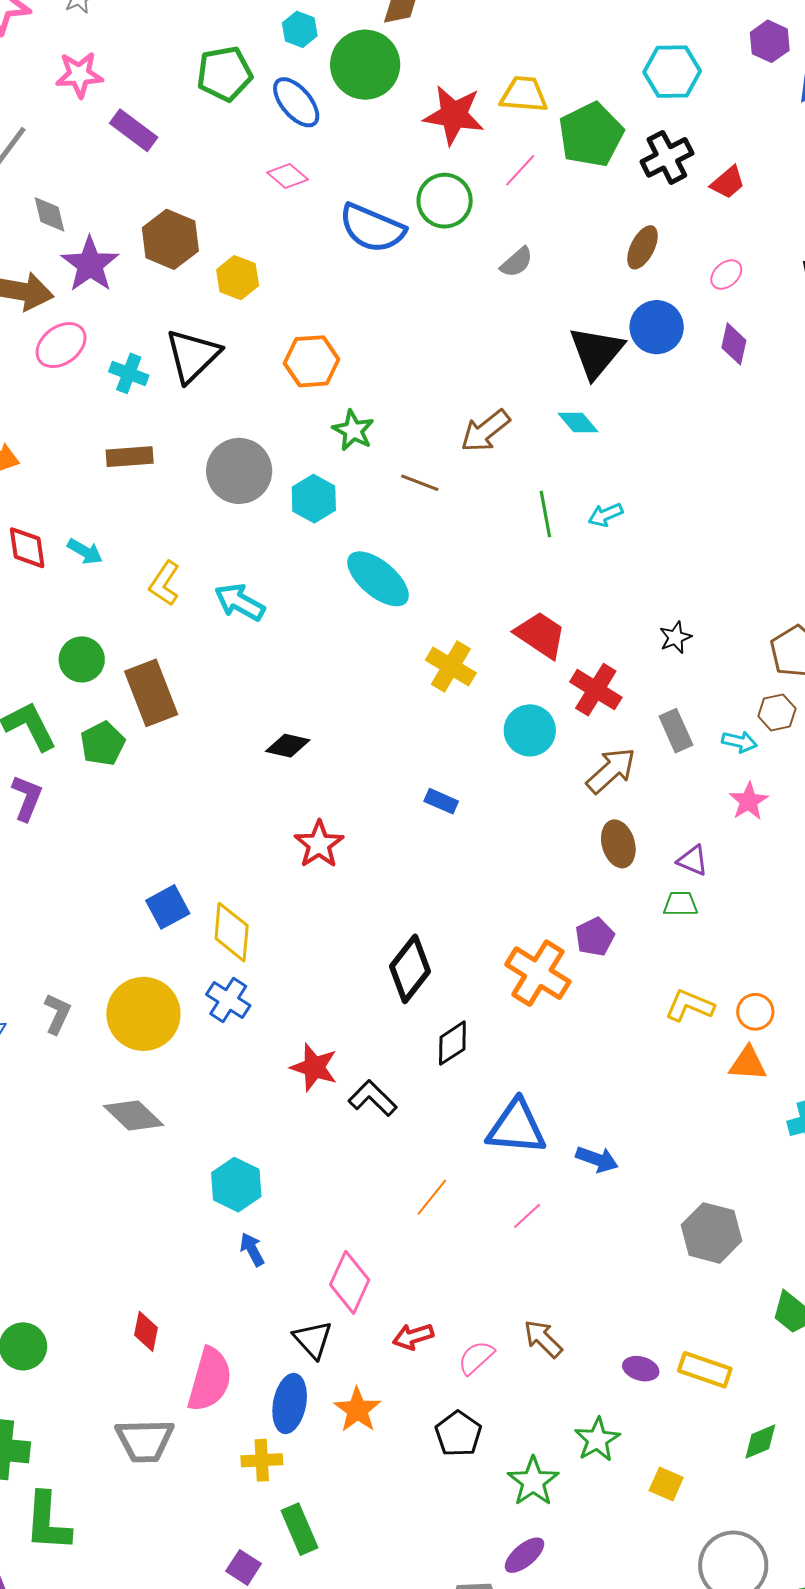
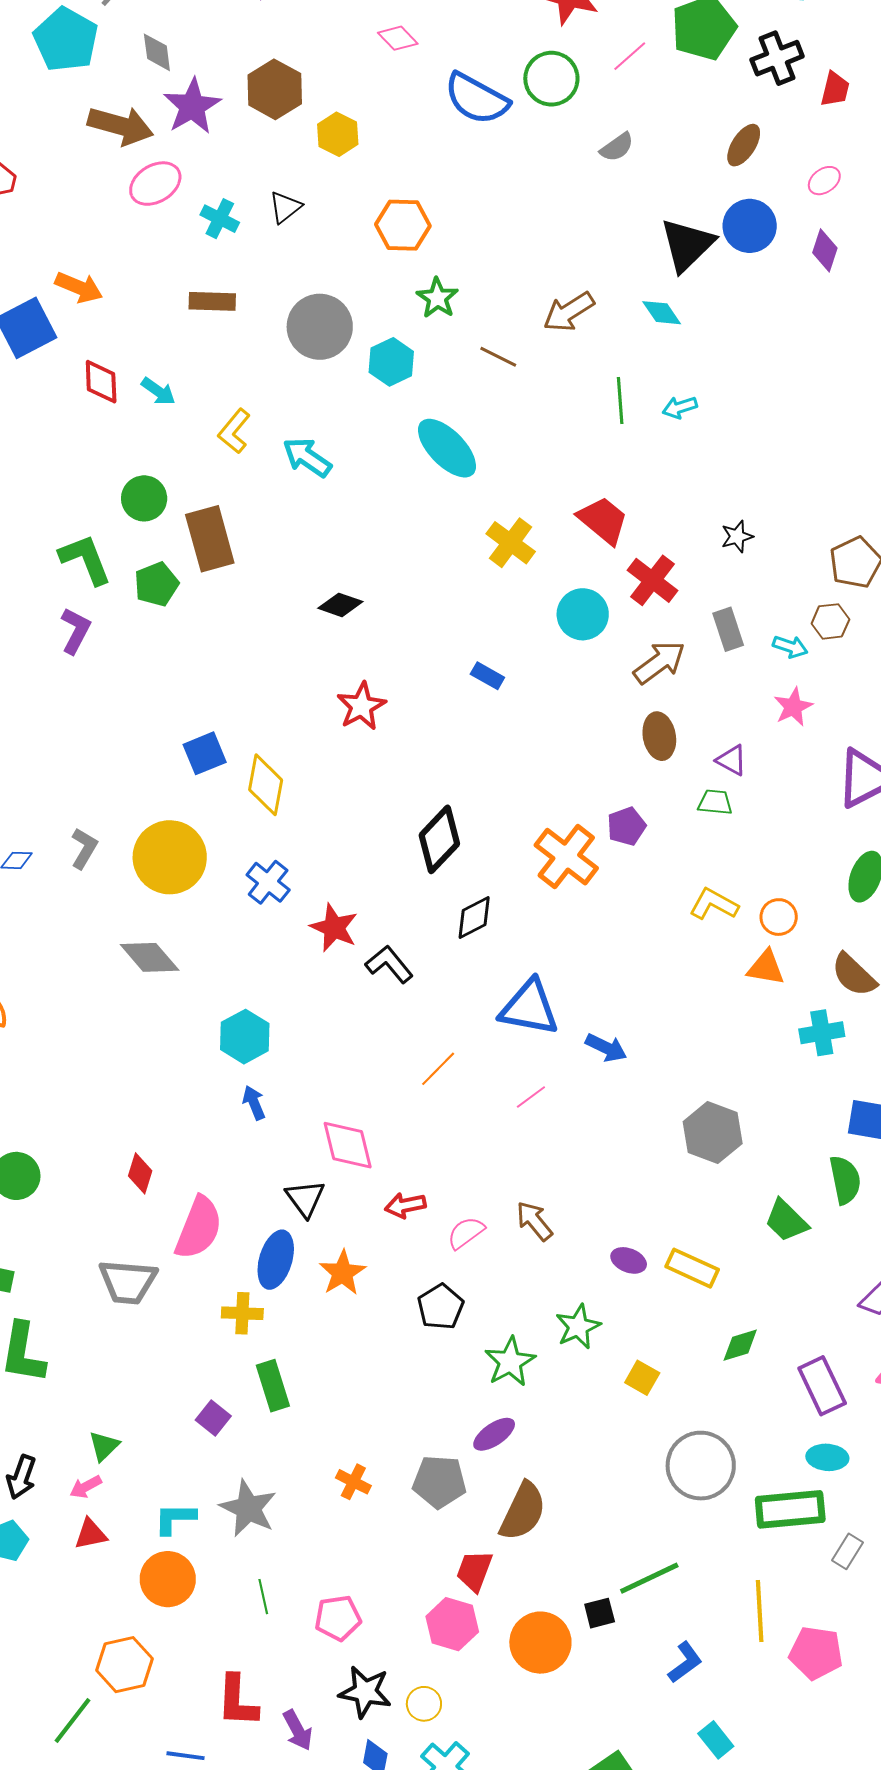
red trapezoid: (728, 182) -> (835, 89), turned -42
black triangle: (193, 356) -> (285, 207), size x0.6
blue cross: (228, 1000) -> (268, 882), moved
pink diamond: (350, 1282) -> (348, 1145), turned -44

